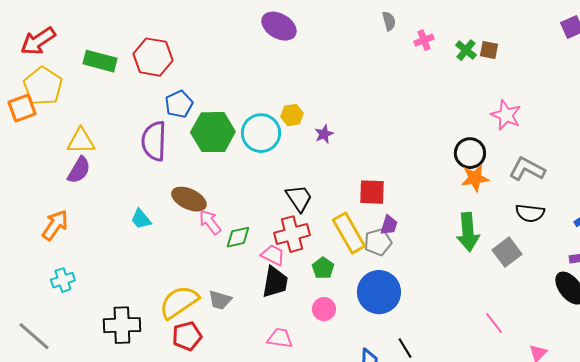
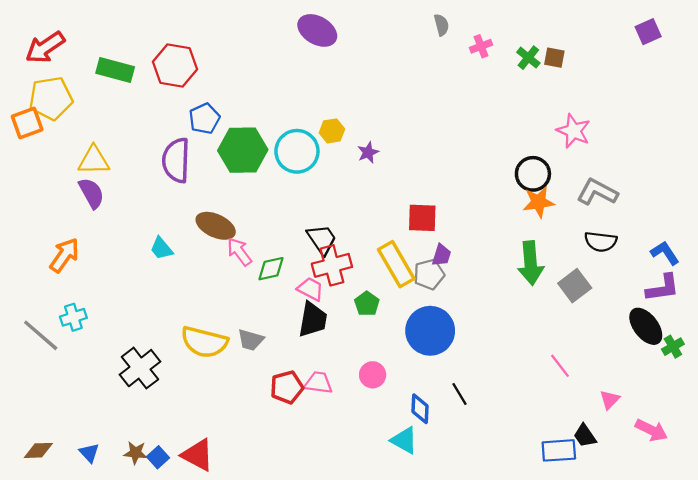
yellow pentagon: (43, 86) -> (51, 98), turned 30
purple semicircle: (79, 170) -> (91, 193), turned -60
black trapezoid: (299, 198) -> (322, 239), moved
yellow semicircle: (179, 302) -> (204, 342), turned -132
pink circle: (324, 309) -> (373, 375), moved
black cross: (122, 325) -> (140, 368), turned -36
gray line: (34, 336) -> (41, 335), moved
red pentagon: (187, 336) -> (287, 387), moved

